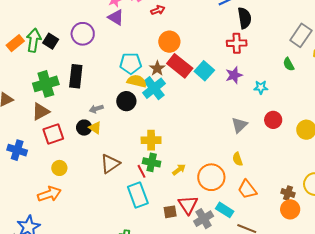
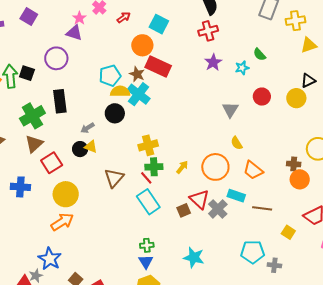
purple triangle: (116, 17) -> (74, 33), moved
green semicircle: (289, 64) -> (259, 54), moved
cyan square: (204, 71) -> (159, 24), moved
yellow circle: (59, 168) -> (66, 194), size x1.6

